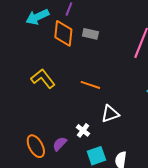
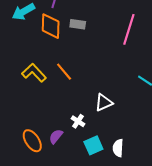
orange line: (90, 85) -> (64, 72), moved, turned 36

